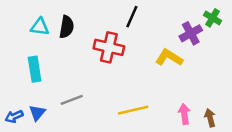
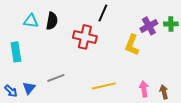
green cross: (213, 18) -> (171, 24), moved, turned -32
yellow L-shape: (169, 58) -> (132, 45), turned -100
cyan rectangle: (35, 69) -> (16, 52), moved
blue arrow: (14, 117) -> (11, 91), turned -112

